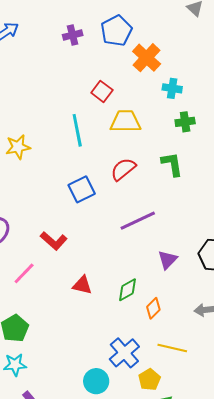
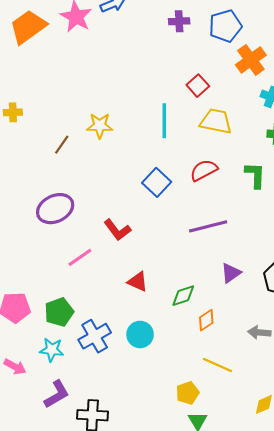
blue square: (82, 189) -> (157, 182), turned -32
blue cross: (124, 353) -> (95, 336), moved
cyan circle: (96, 381) -> (140, 334), moved

